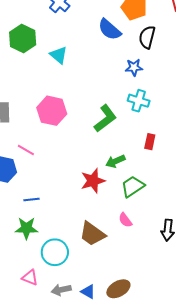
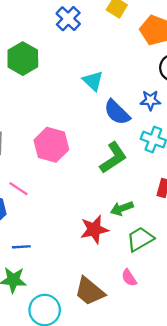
blue semicircle: (110, 30) -> (117, 112), moved
cyan triangle: (59, 55) -> (93, 81), moved

